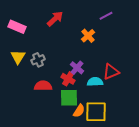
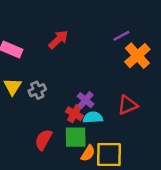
orange cross: (88, 36) -> (137, 56), moved, size x1.5
cyan semicircle: (95, 82) -> (93, 117), moved
red semicircle: (43, 86) -> (43, 140), moved, turned -60

